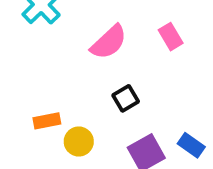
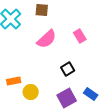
black square: (126, 98) -> (68, 69), moved

